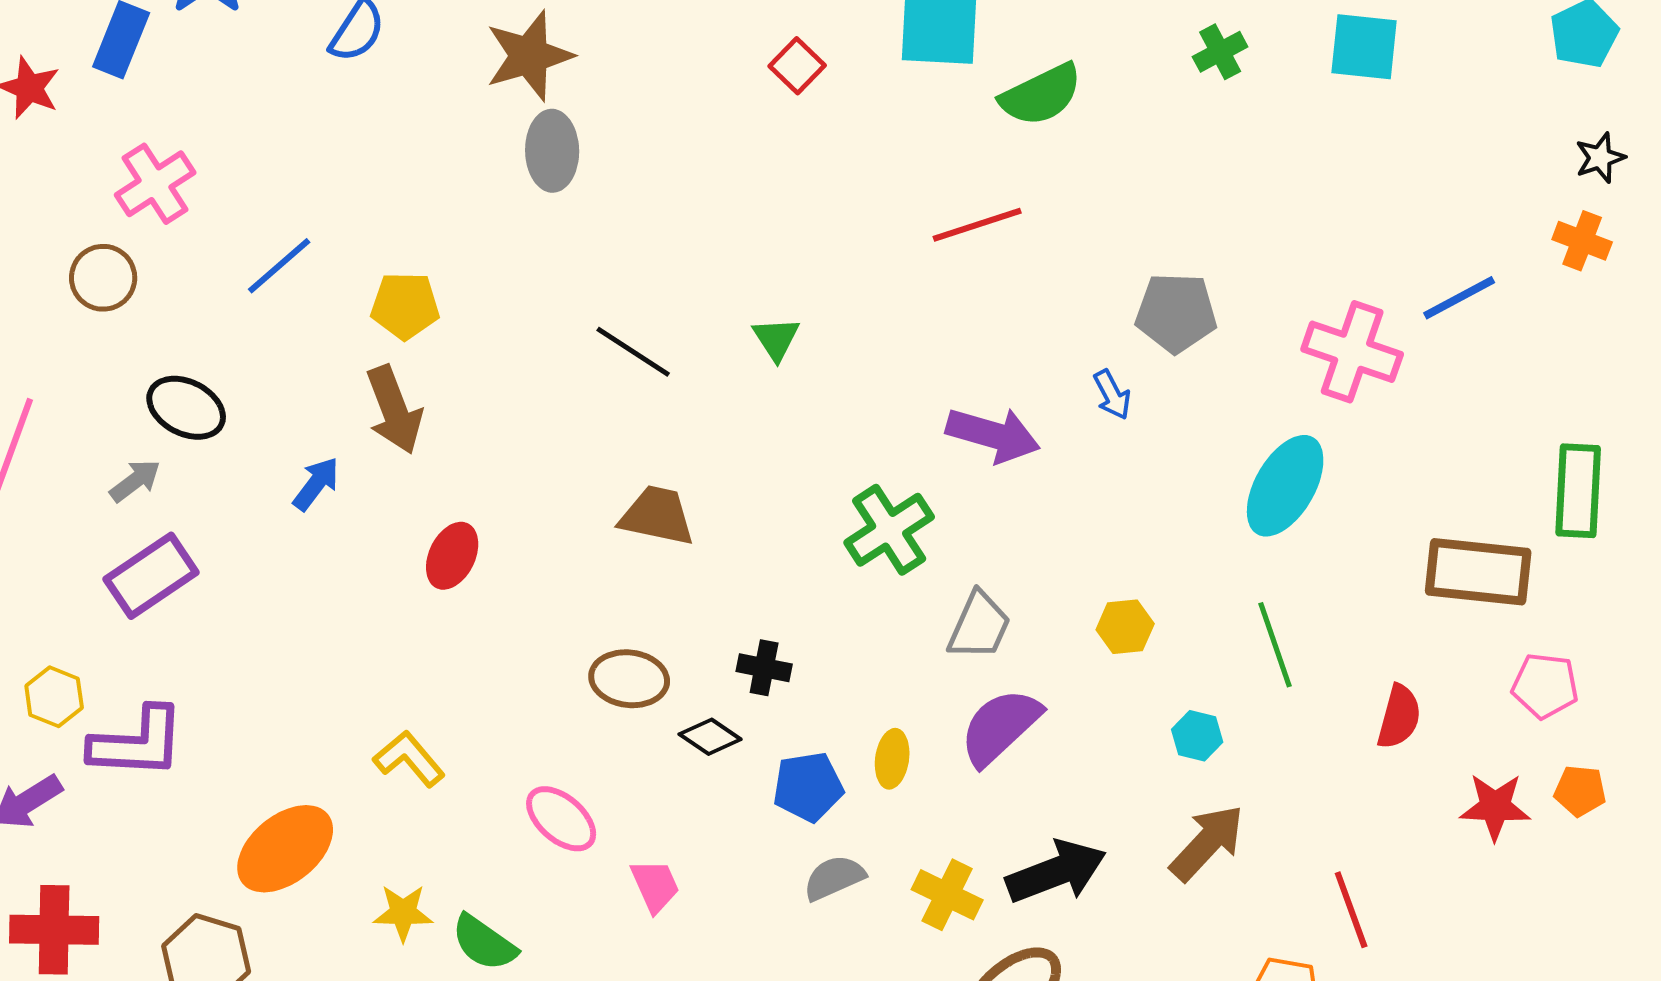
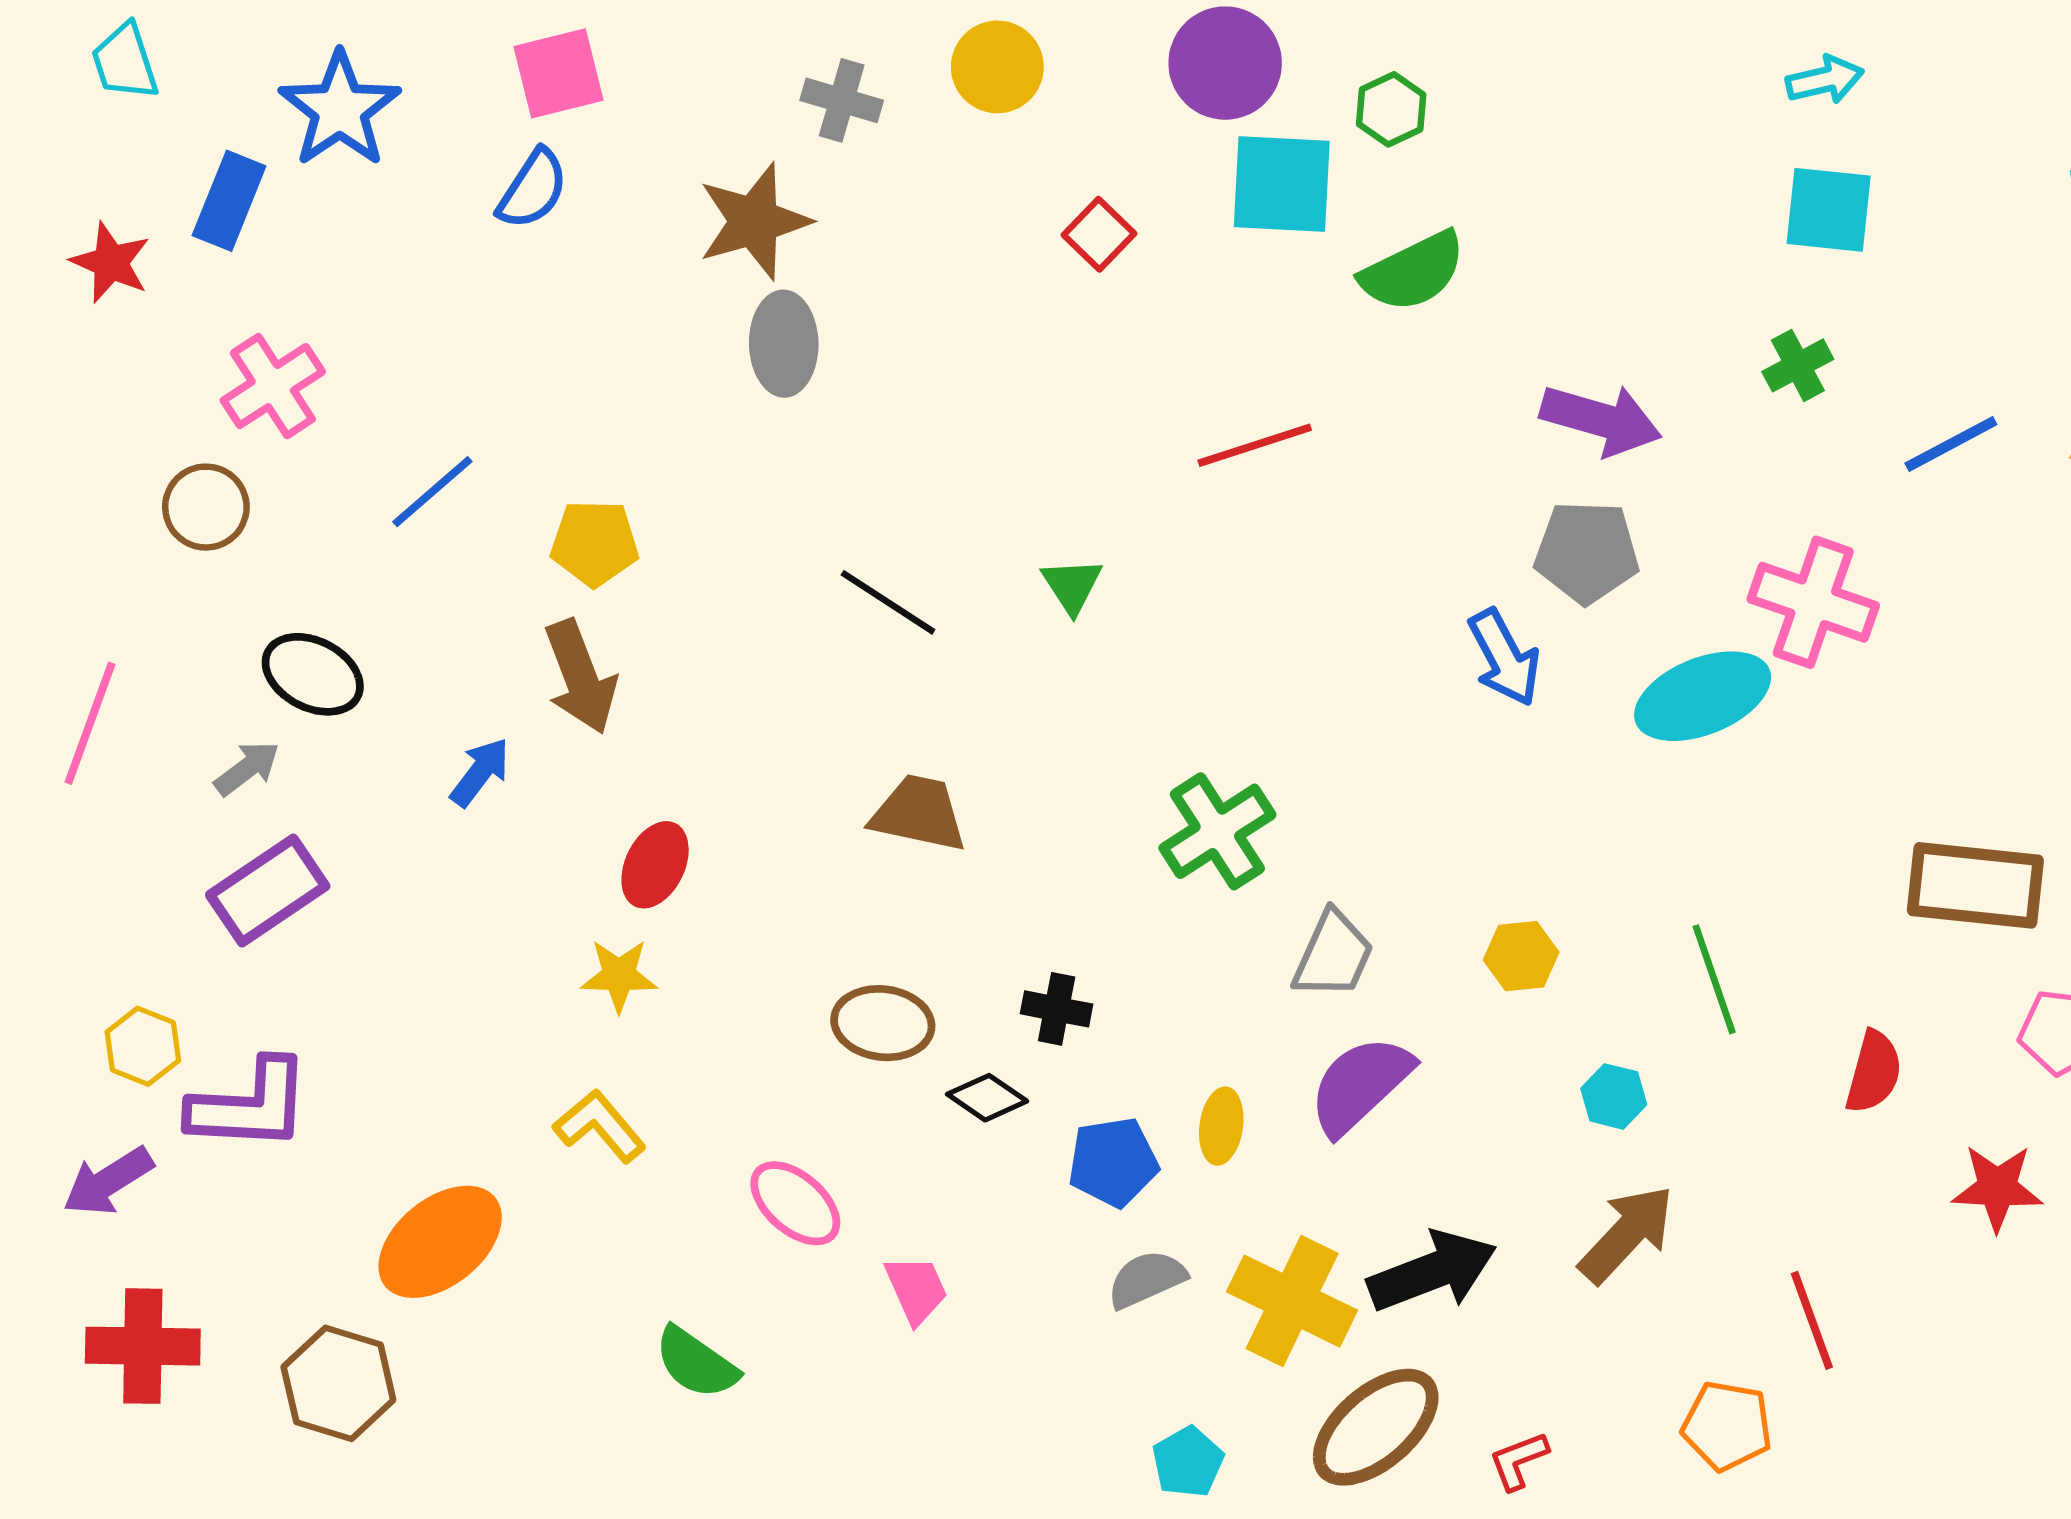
green cross: (1220, 52) -> (1798, 365), moved
red line: (977, 225) -> (1255, 445), moved
blue line: (1459, 298) -> (1951, 444), moved
blue arrow: (1112, 395) -> (1504, 658), size x1.5
purple arrow: (993, 435) -> (1601, 420), moved
cyan ellipse: (1285, 486) -> (1703, 696), moved, turned 38
yellow cross: (947, 895) -> (1292, 1301), size x1.4
yellow star: (403, 913) -> (619, 975), moved

